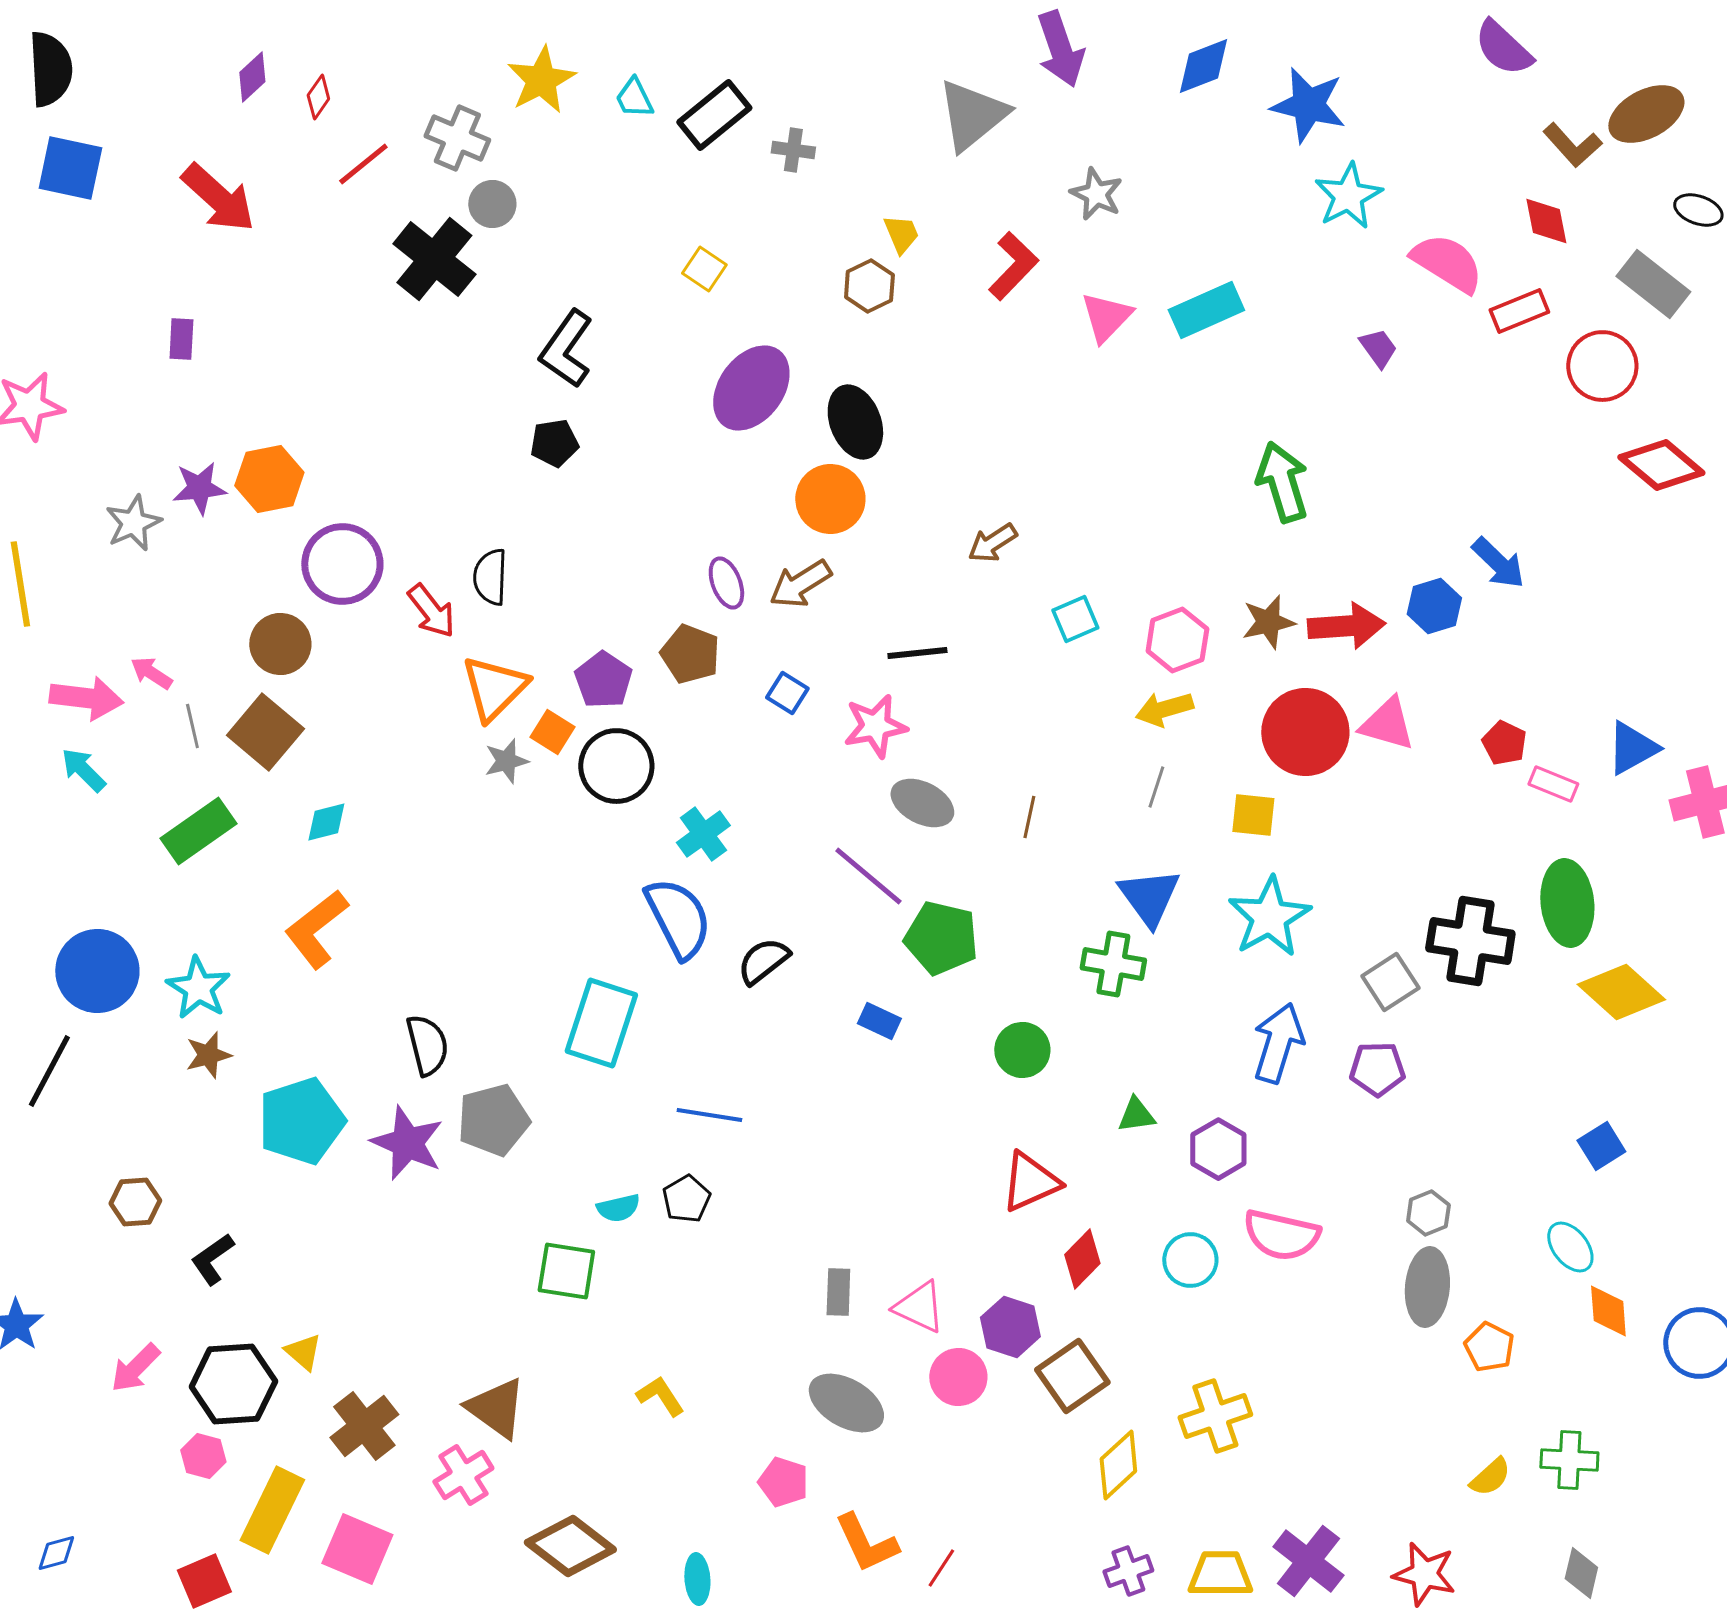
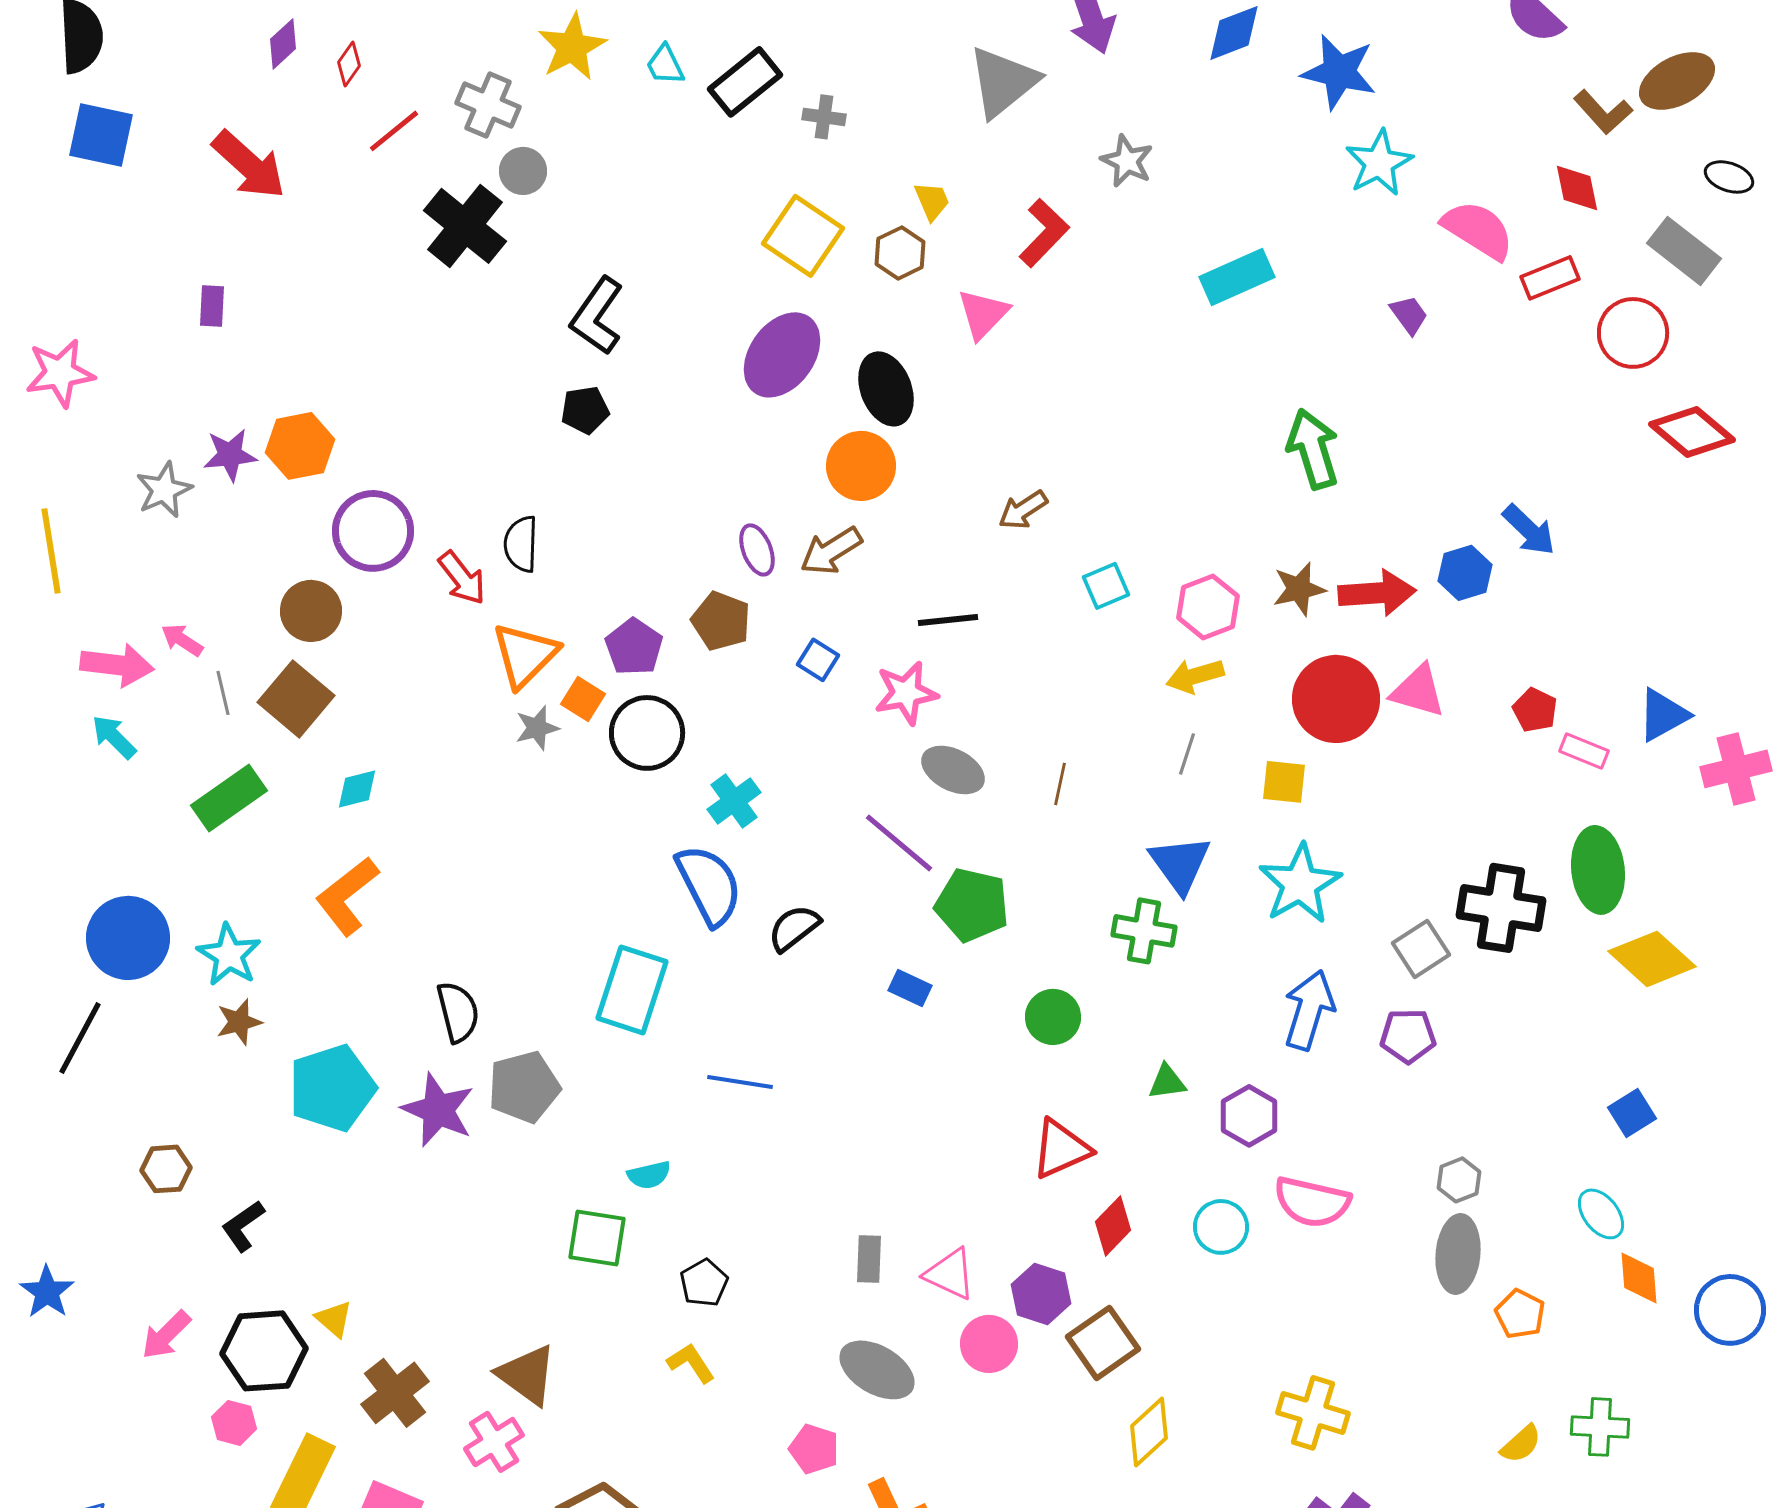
yellow square: (704, 269) -> (803, 236), moved, size x1.8
pink triangle: (1106, 317) -> (983, 314), moved
black pentagon: (686, 1199) -> (704, 1283), moved
yellow cross: (1215, 1416) -> (1313, 1413), moved, turned 36

